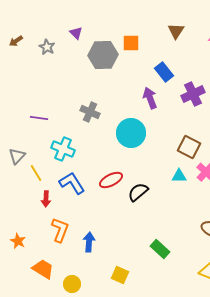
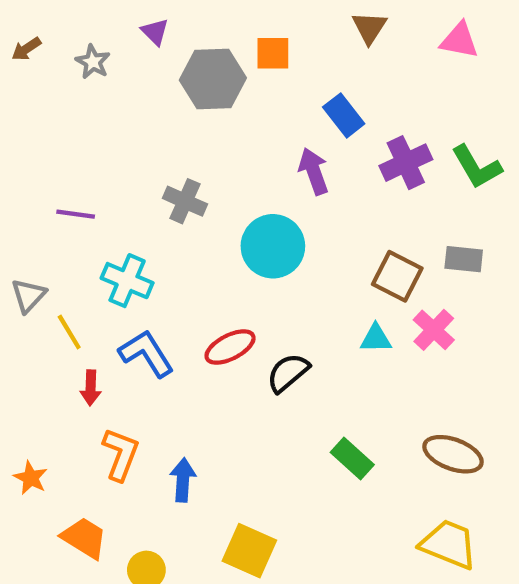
green rectangle: (160, 249) -> (352, 459), moved
yellow square: (120, 275) -> (249, 551), size x1.4

